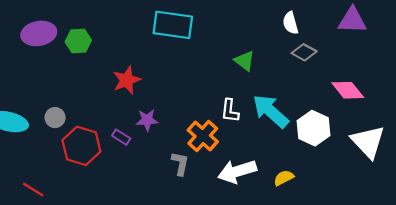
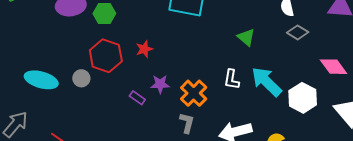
red star: (127, 80) -> (144, 49), size x0.7
orange cross: (203, 136) -> (194, 93), moved
red hexagon: (81, 146) -> (106, 56), moved

